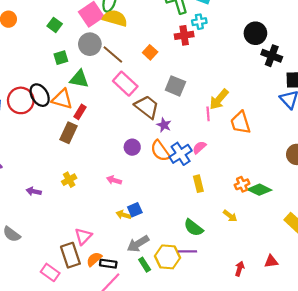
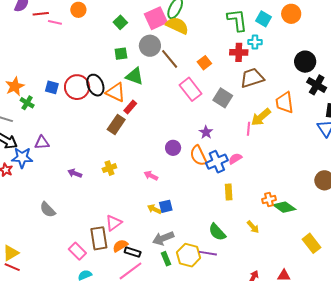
pink rectangle: (125, 84) -> (190, 89), moved
brown trapezoid: (147, 107) -> (252, 78), moved, turned -65
orange trapezoid: (241, 123) -> (285, 103), moved

